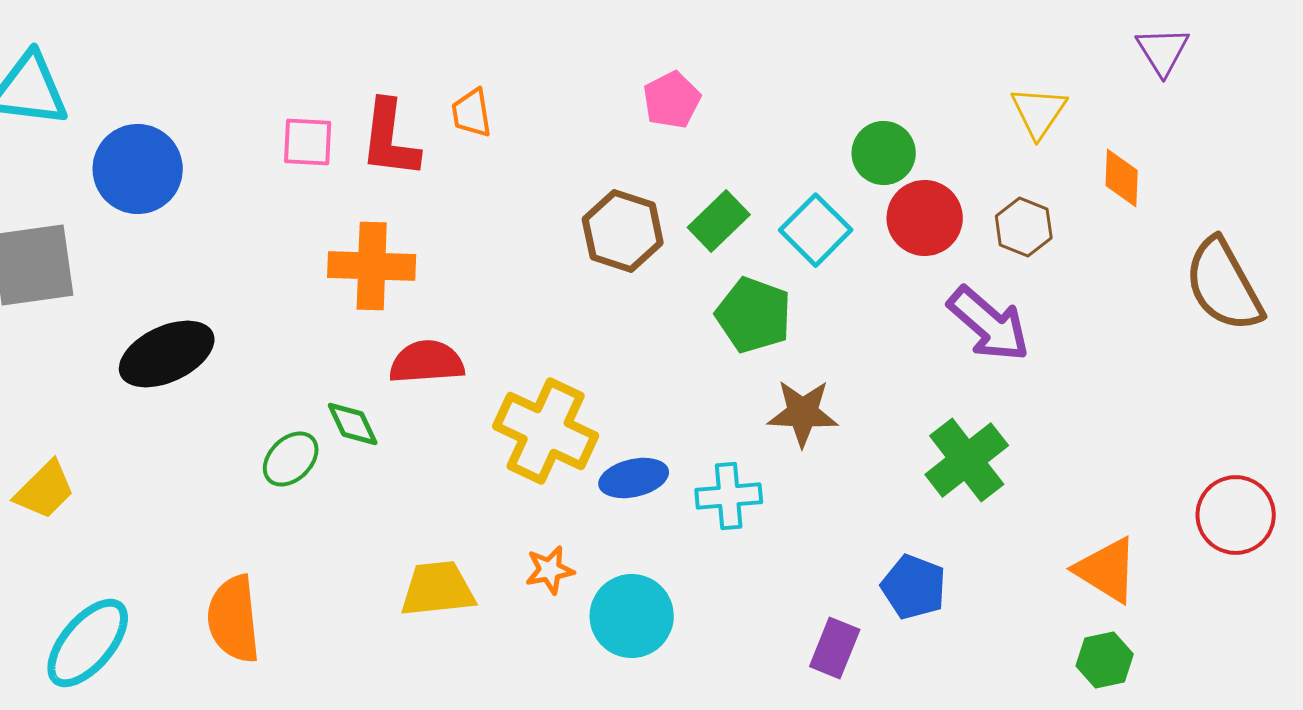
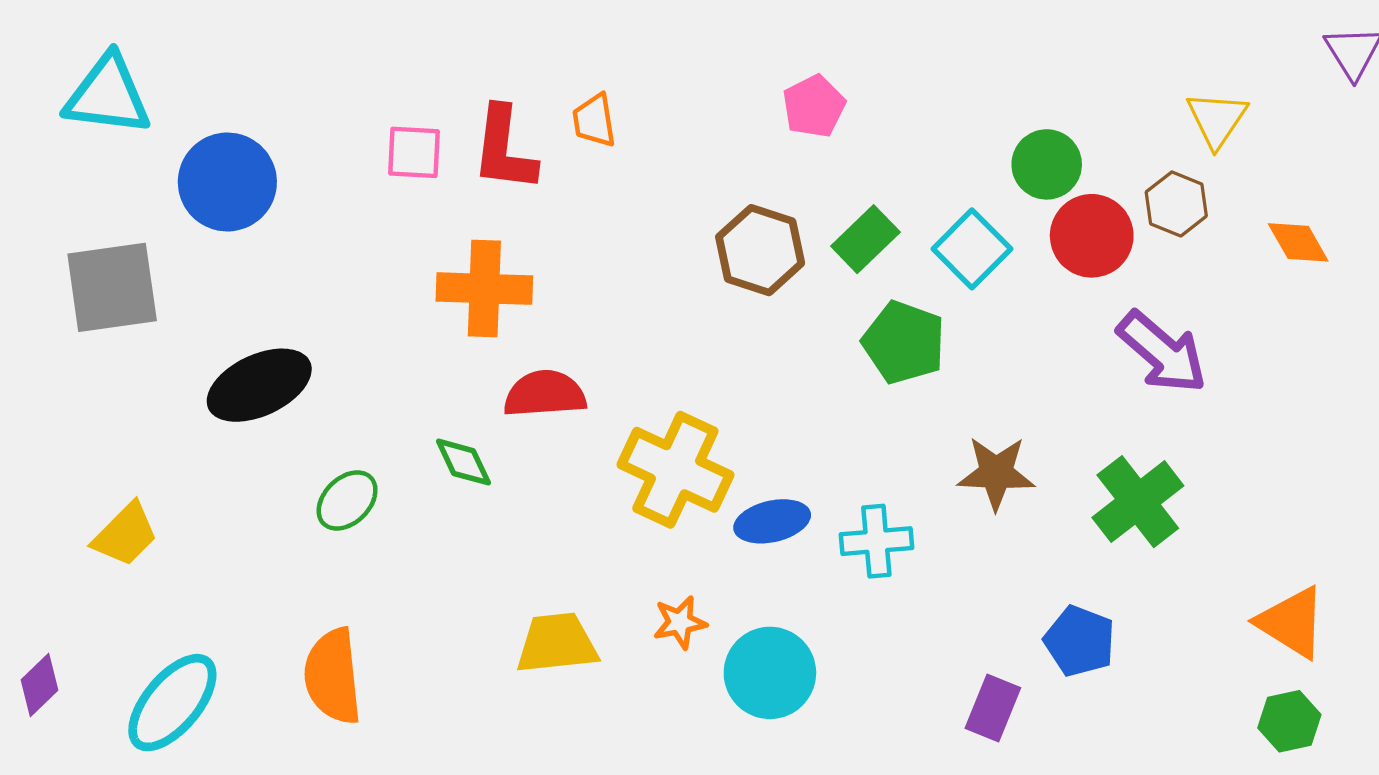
orange diamond: (1122, 178) -> (1298, 242), moved, turned -32
brown hexagon: (1024, 227) -> (1176, 204), moved
brown star: (803, 413) -> (996, 473), moved
green ellipse: (291, 459) -> (347, 500), moved

